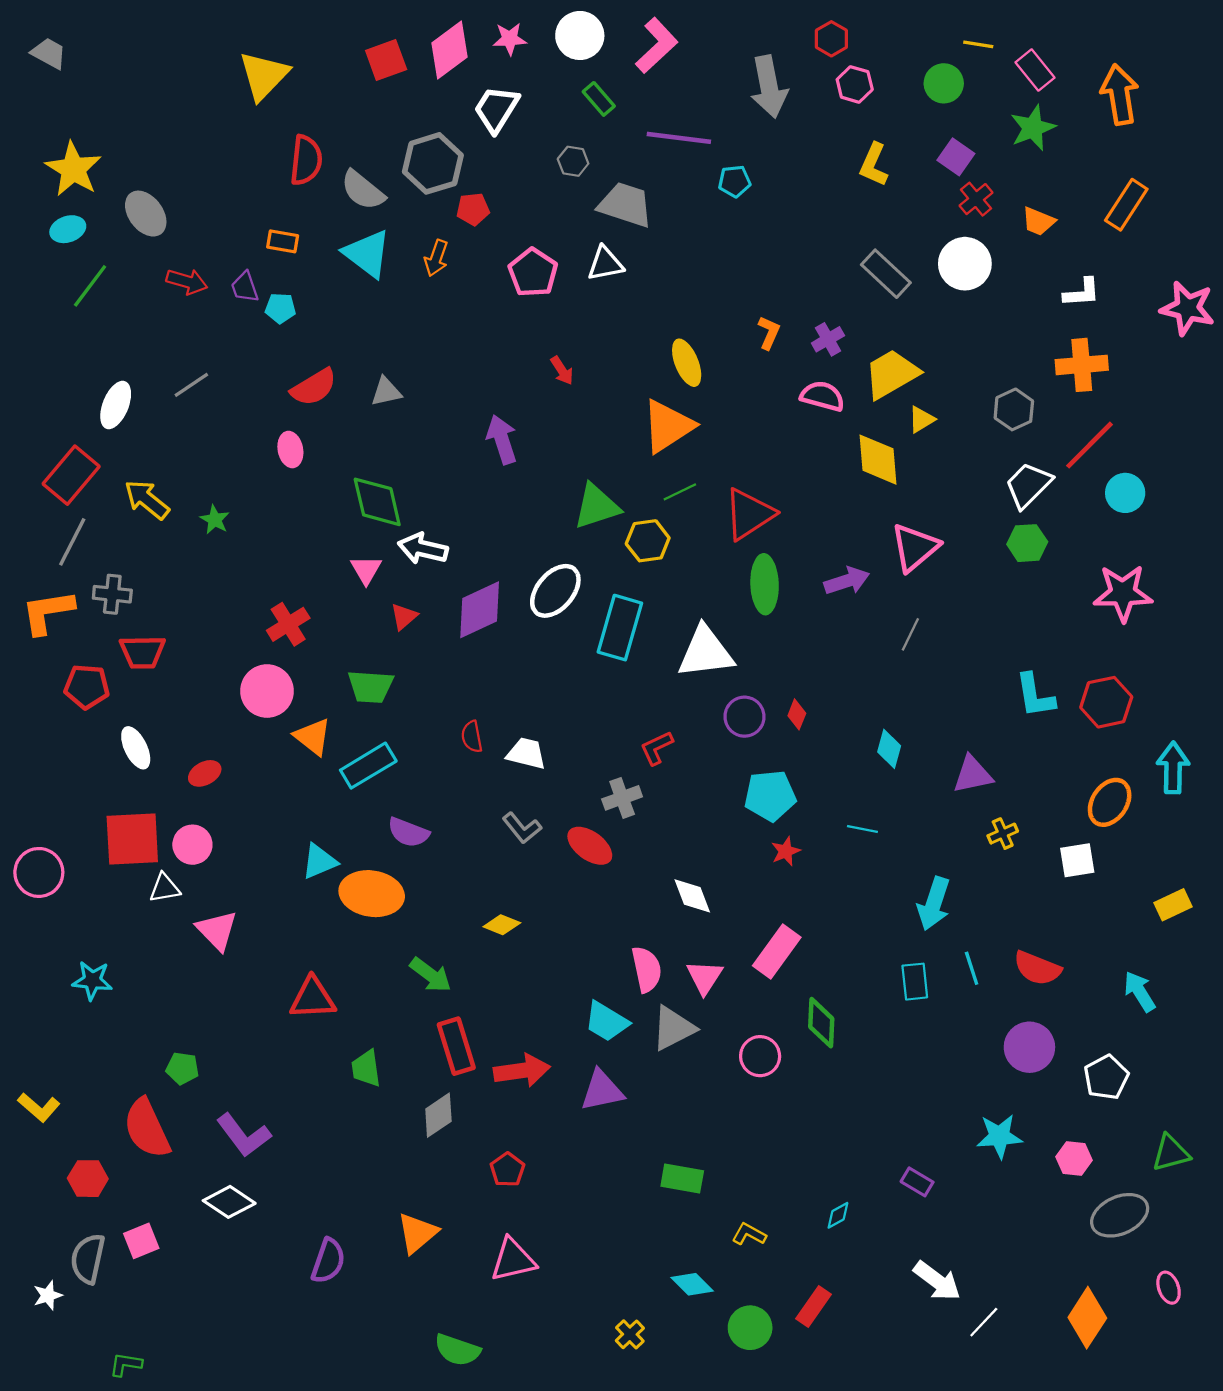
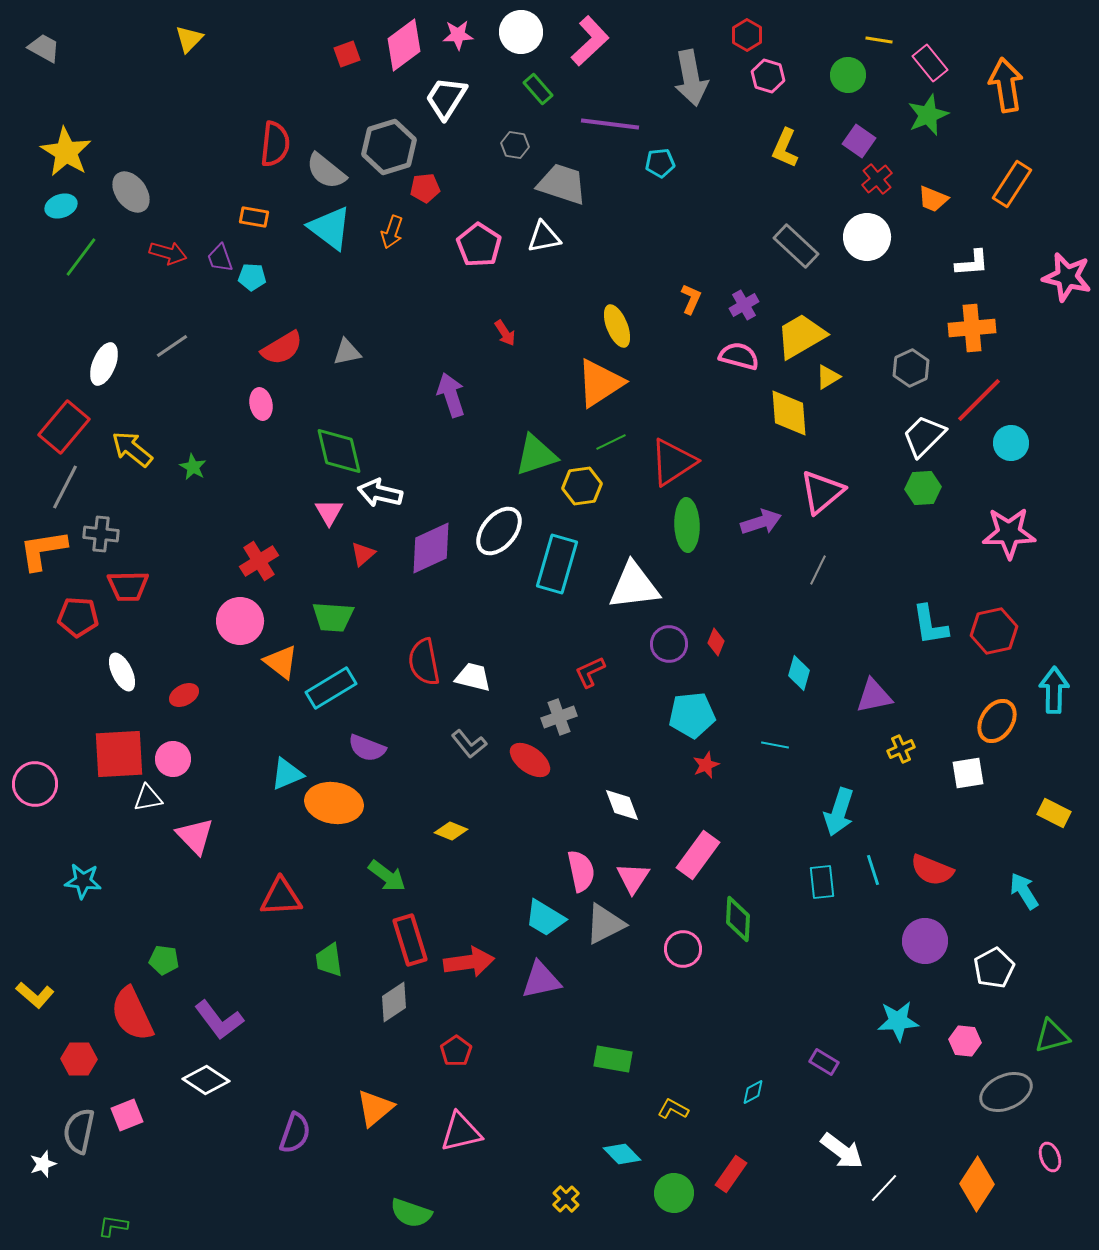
red square: (386, 60) -> (347, 54), size x0.7
yellow triangle: (264, 76) -> (189, 39), moved, size x0.6
red semicircle: (472, 737) -> (424, 662), size x1.6
yellow rectangle: (1173, 905) -> (1054, 813), turned 52

